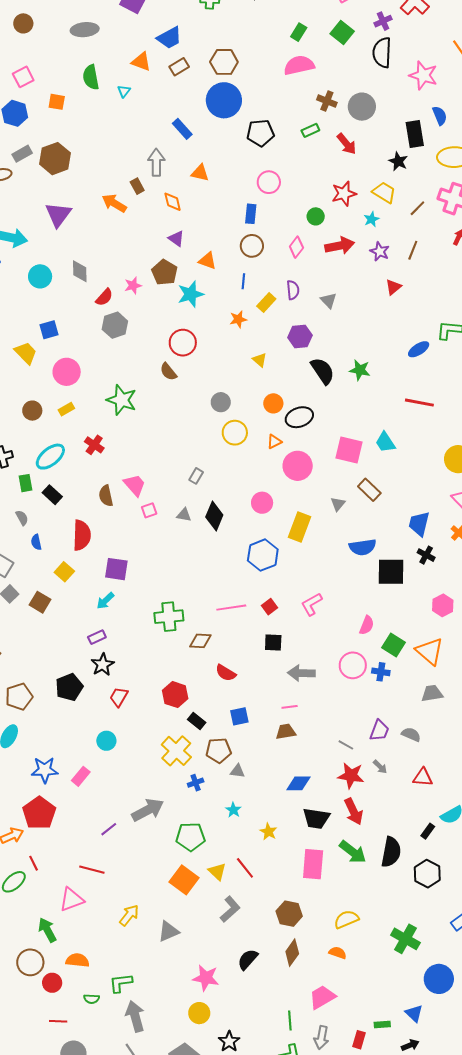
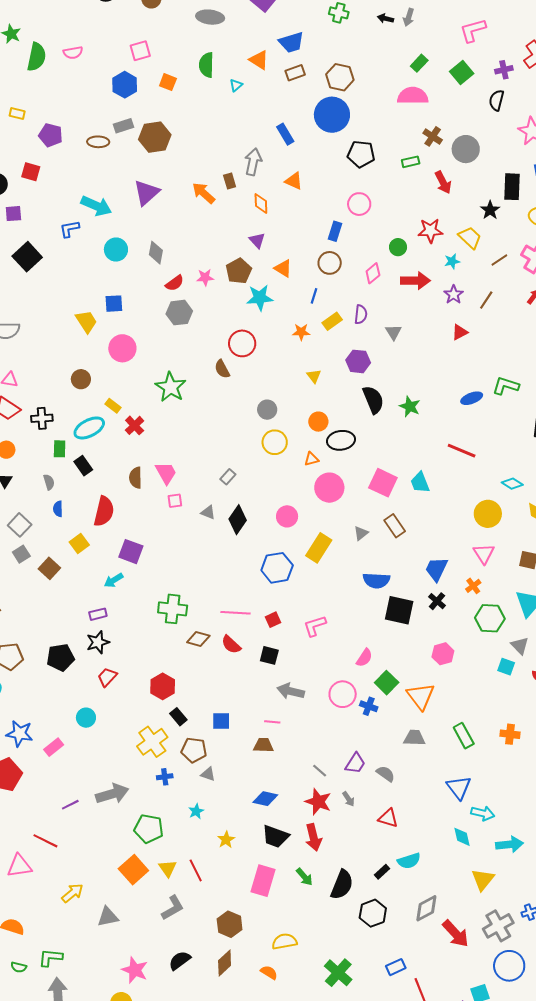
black semicircle: (382, 53) -> (497, 100), size x0.7
yellow rectangle: (66, 409) -> (113, 406), moved, turned 56
red semicircle: (226, 673) -> (231, 644), moved
green arrow: (353, 852) -> (304, 877), size x0.7

